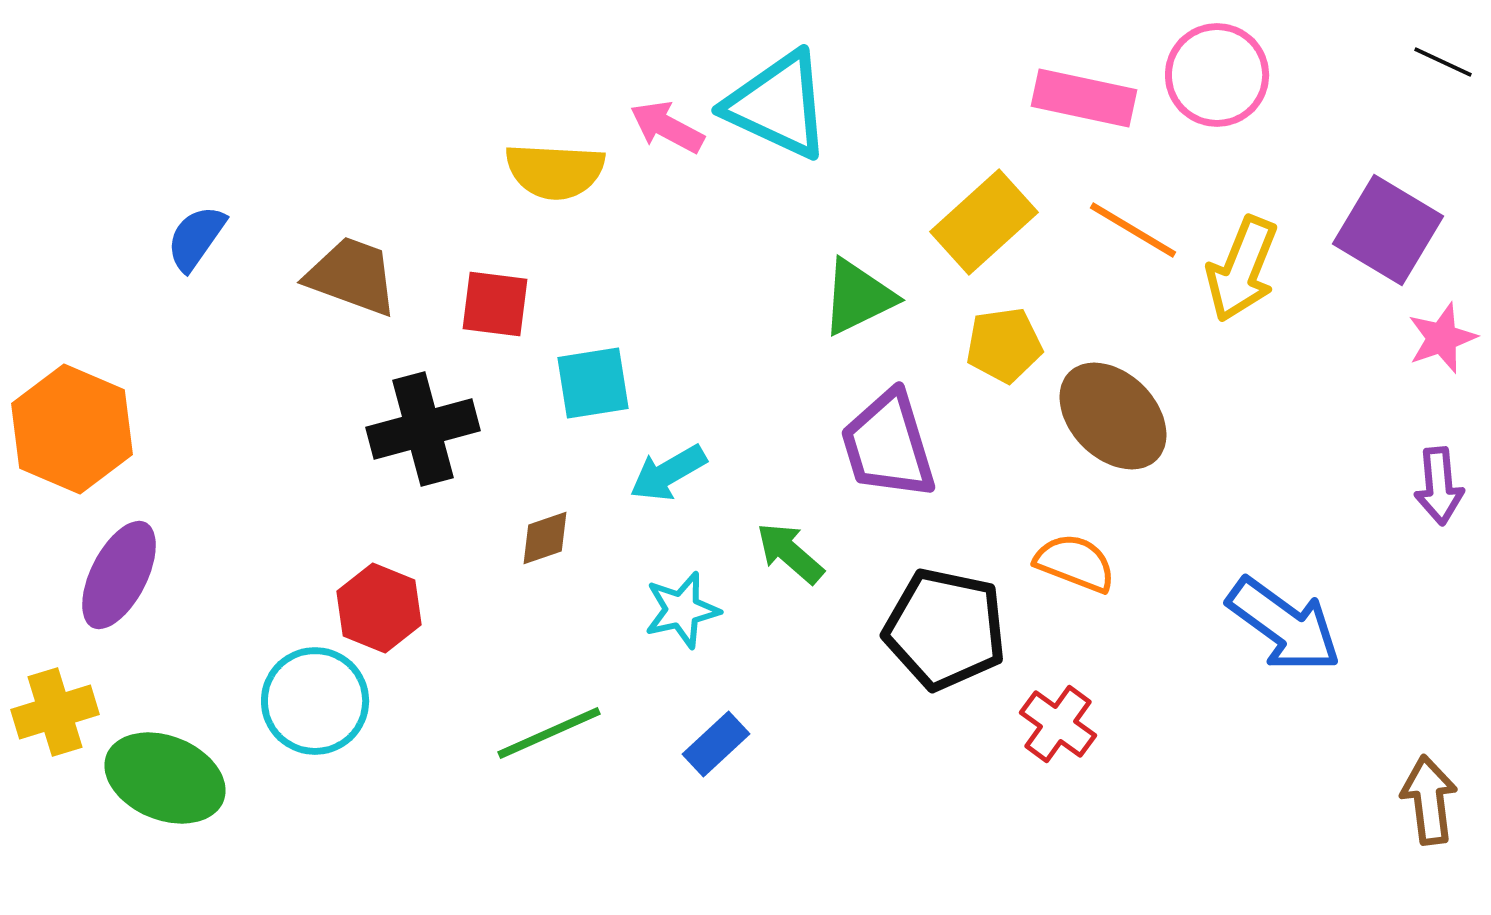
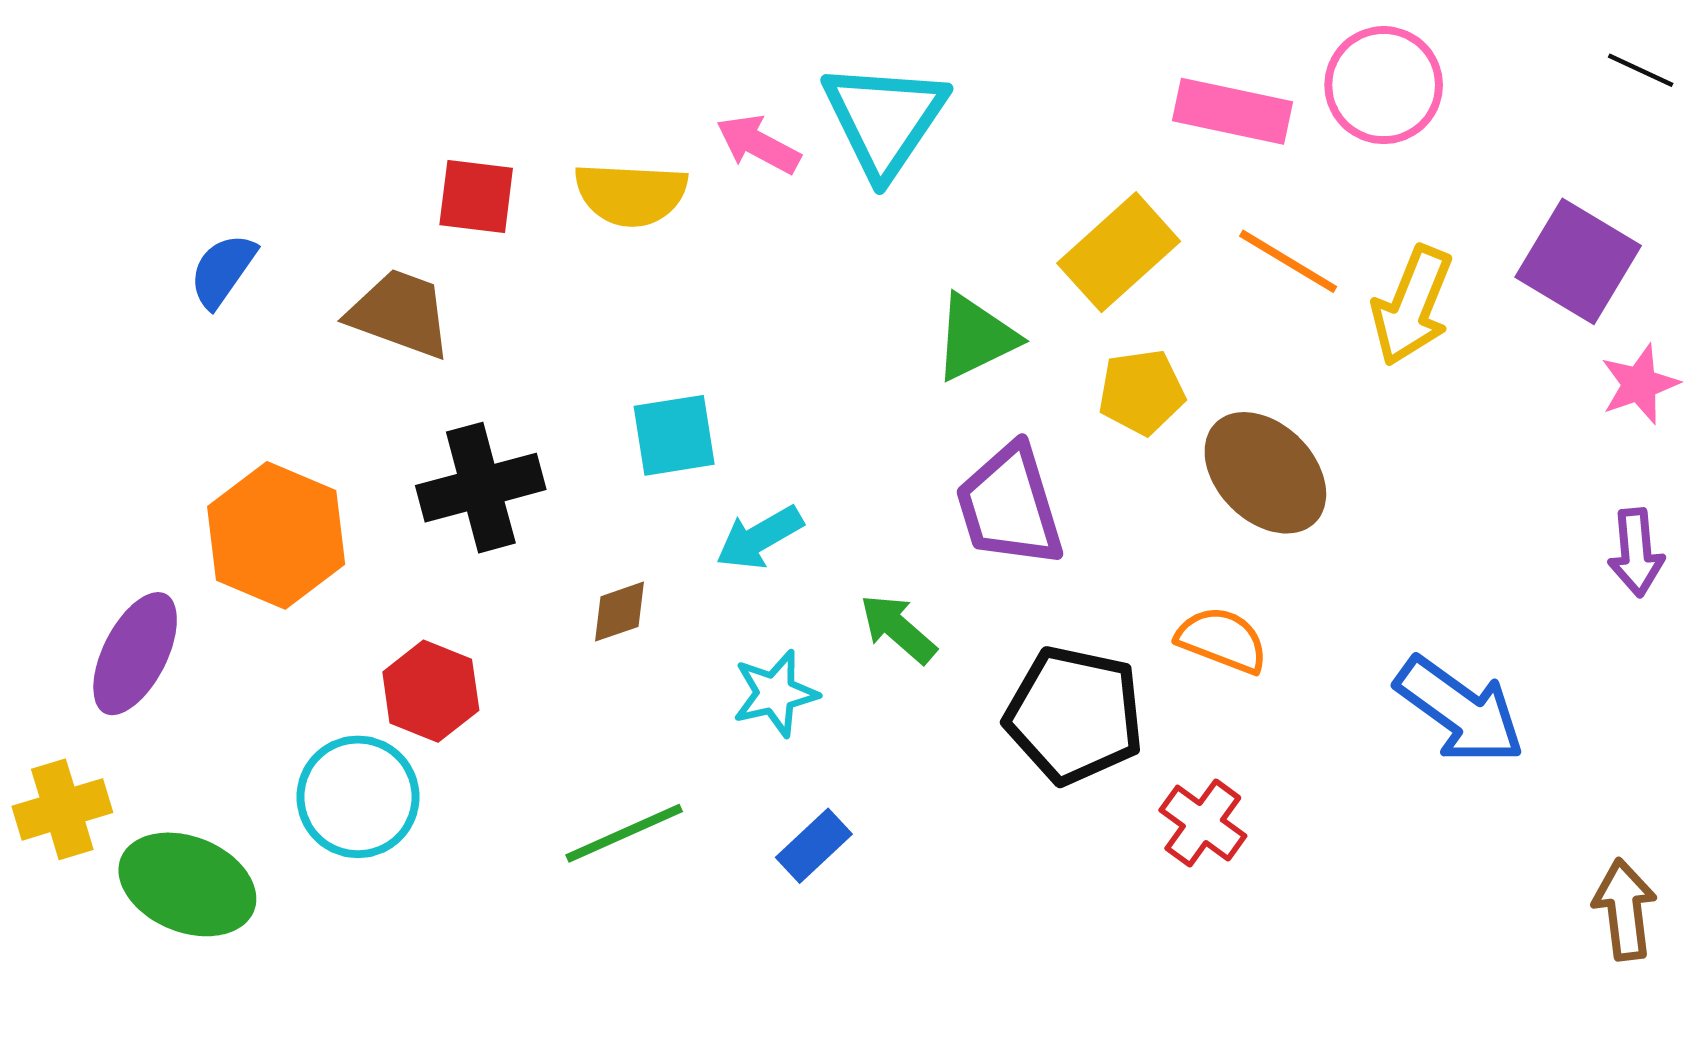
cyan triangle: (778, 105) -> (884, 119), turned 39
red square: (495, 304) -> (476, 196), moved
orange hexagon: (72, 429) -> (276, 535), moved

